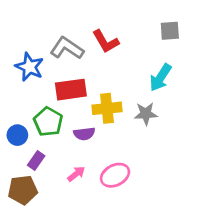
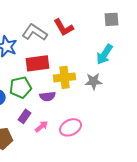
green pentagon: (48, 122) -> (21, 87), turned 30
purple rectangle: (36, 160) -> (25, 116), moved

